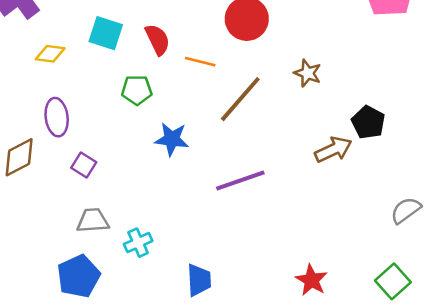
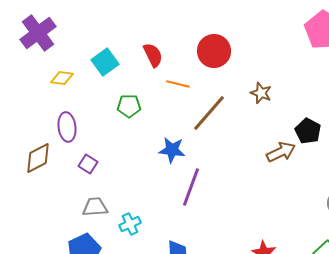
cyan square: (106, 33) -> (105, 62), turned 36
red semicircle: (158, 40) -> (153, 55), moved
blue star: (172, 139) -> (172, 150), moved
purple line: (240, 181) -> (191, 187), moved, turned -51

